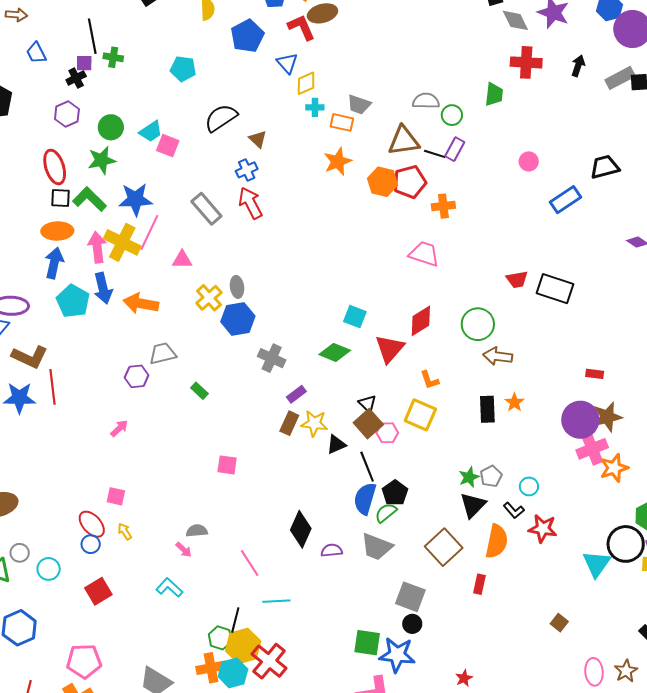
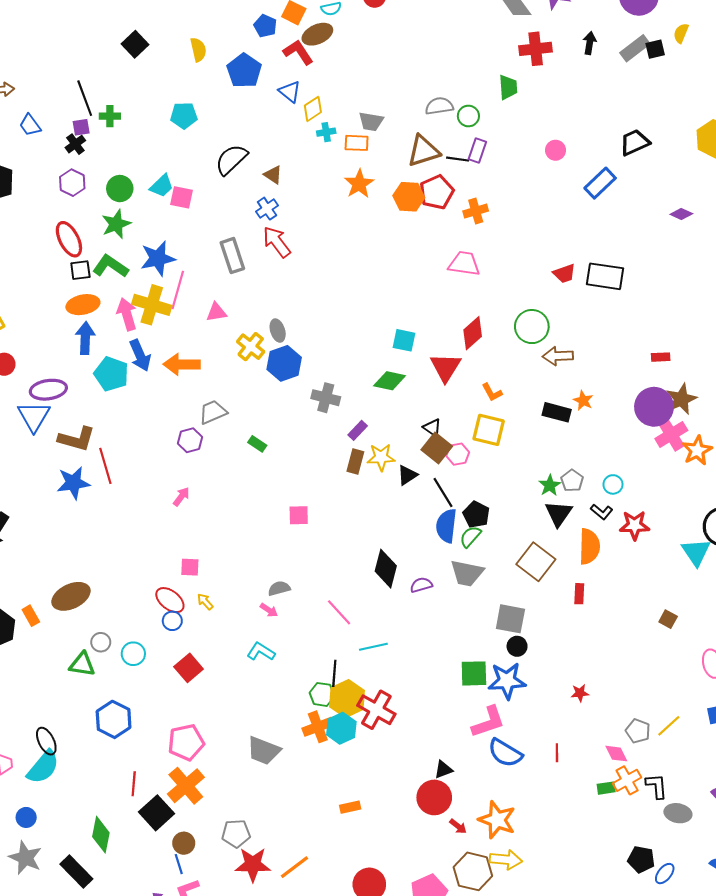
gray rectangle: (206, 209) -> (232, 256), turned 32
black rectangle: (487, 409) -> (557, 412), turned -64
red star: (464, 678) -> (580, 693), turned 30

